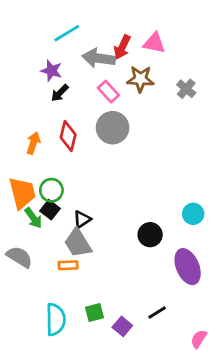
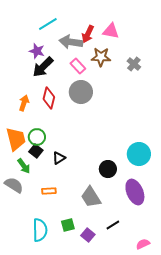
black arrow: (60, 93) -> (43, 67), size x1.6
cyan circle: (193, 214) -> (139, 154), size x1.5
green arrow: (33, 218) -> (24, 166), moved
gray trapezoid: (78, 243) -> (91, 197), moved
pink semicircle: (199, 339) -> (143, 244), turned 32

